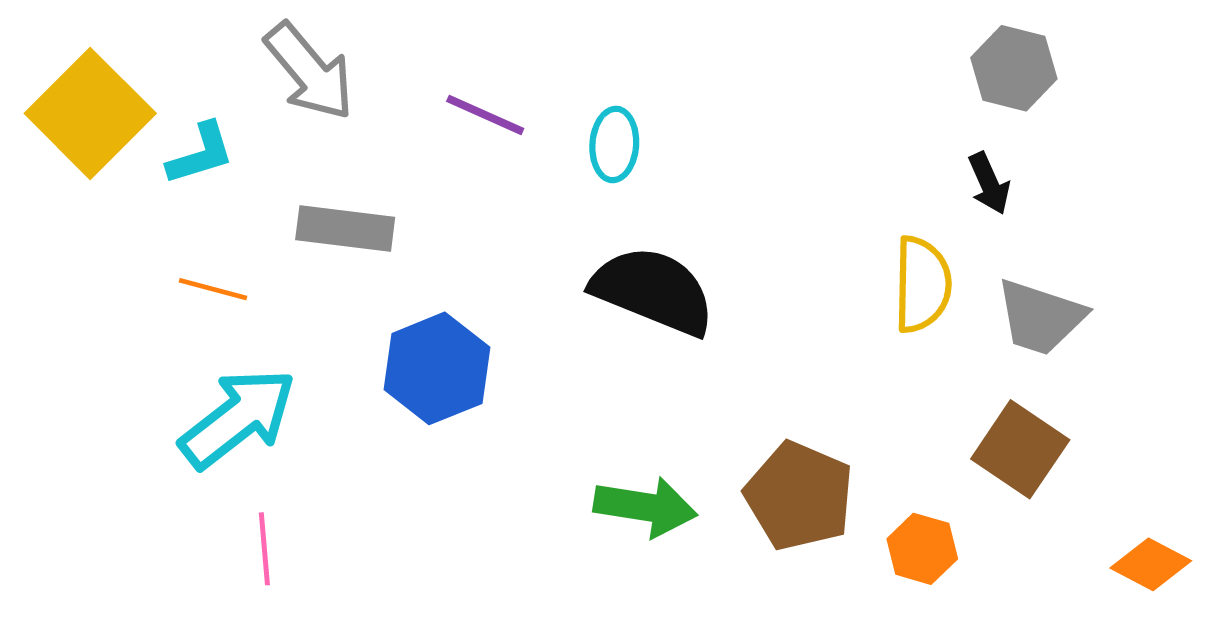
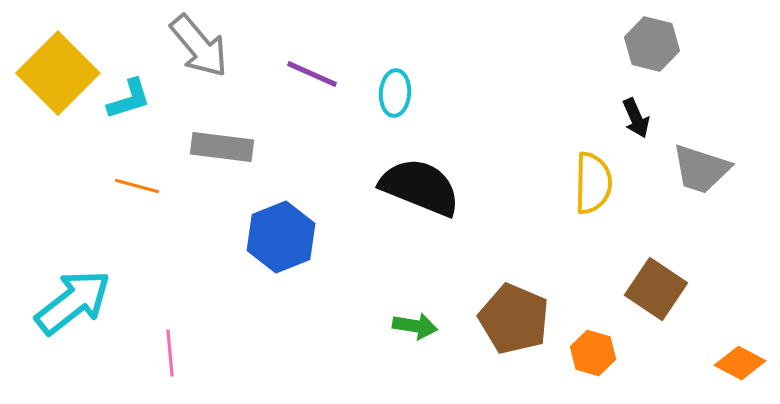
gray trapezoid: (1040, 317) -> (701, 169), moved
cyan arrow: (238, 418) -> (73, 302), moved
green arrow: (645, 507) -> (415, 326), size x0.7

